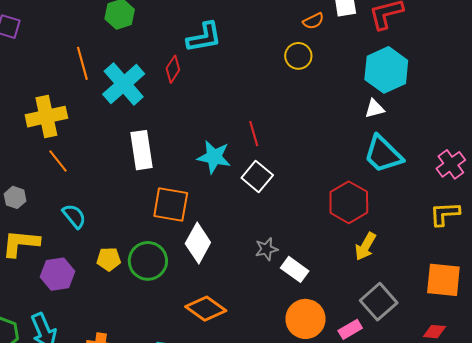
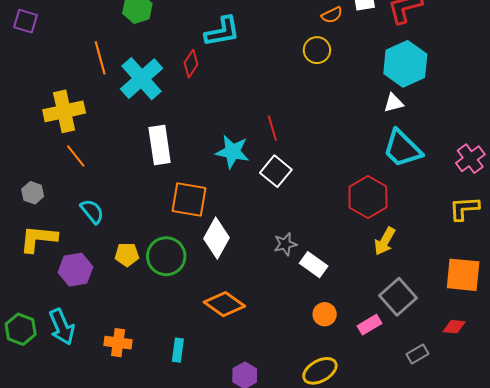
orange circle: (306, 319) -> (325, 314), size x0.6

